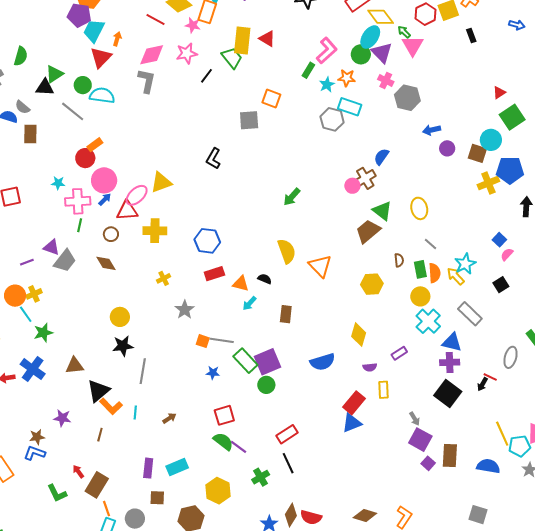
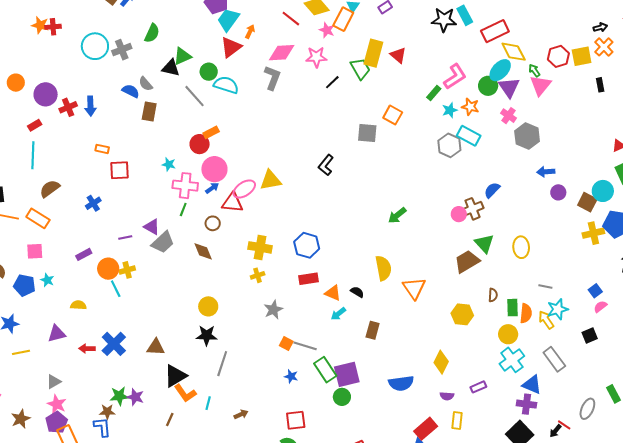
yellow cross: (155, 231) -> (260, 247), moved
gray line: (431, 244) -> (545, 287), moved, turned -40
green star: (43, 333) -> (119, 396), moved
blue L-shape: (35, 453) -> (102, 427), turned 55

